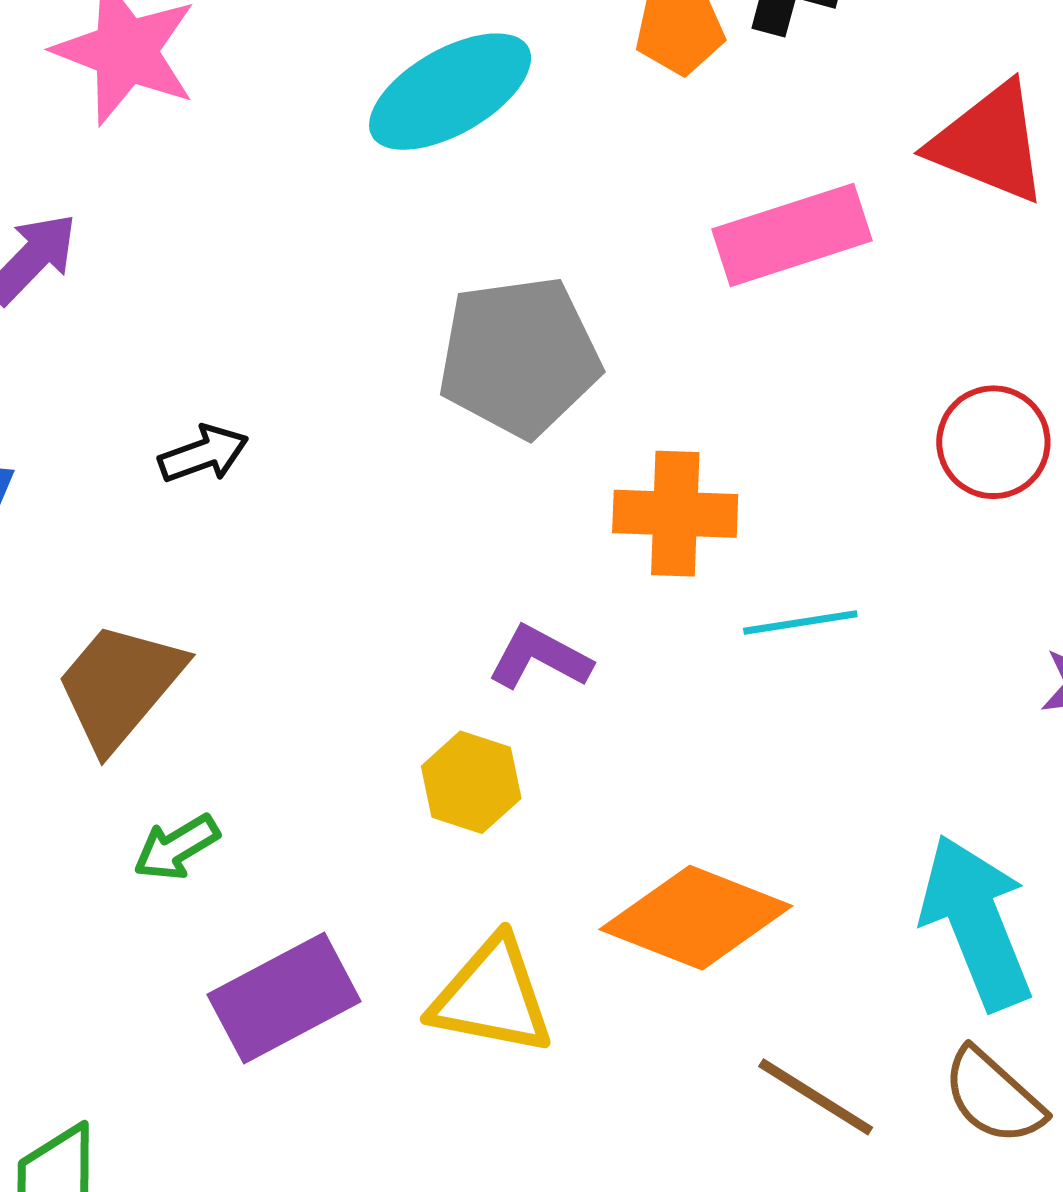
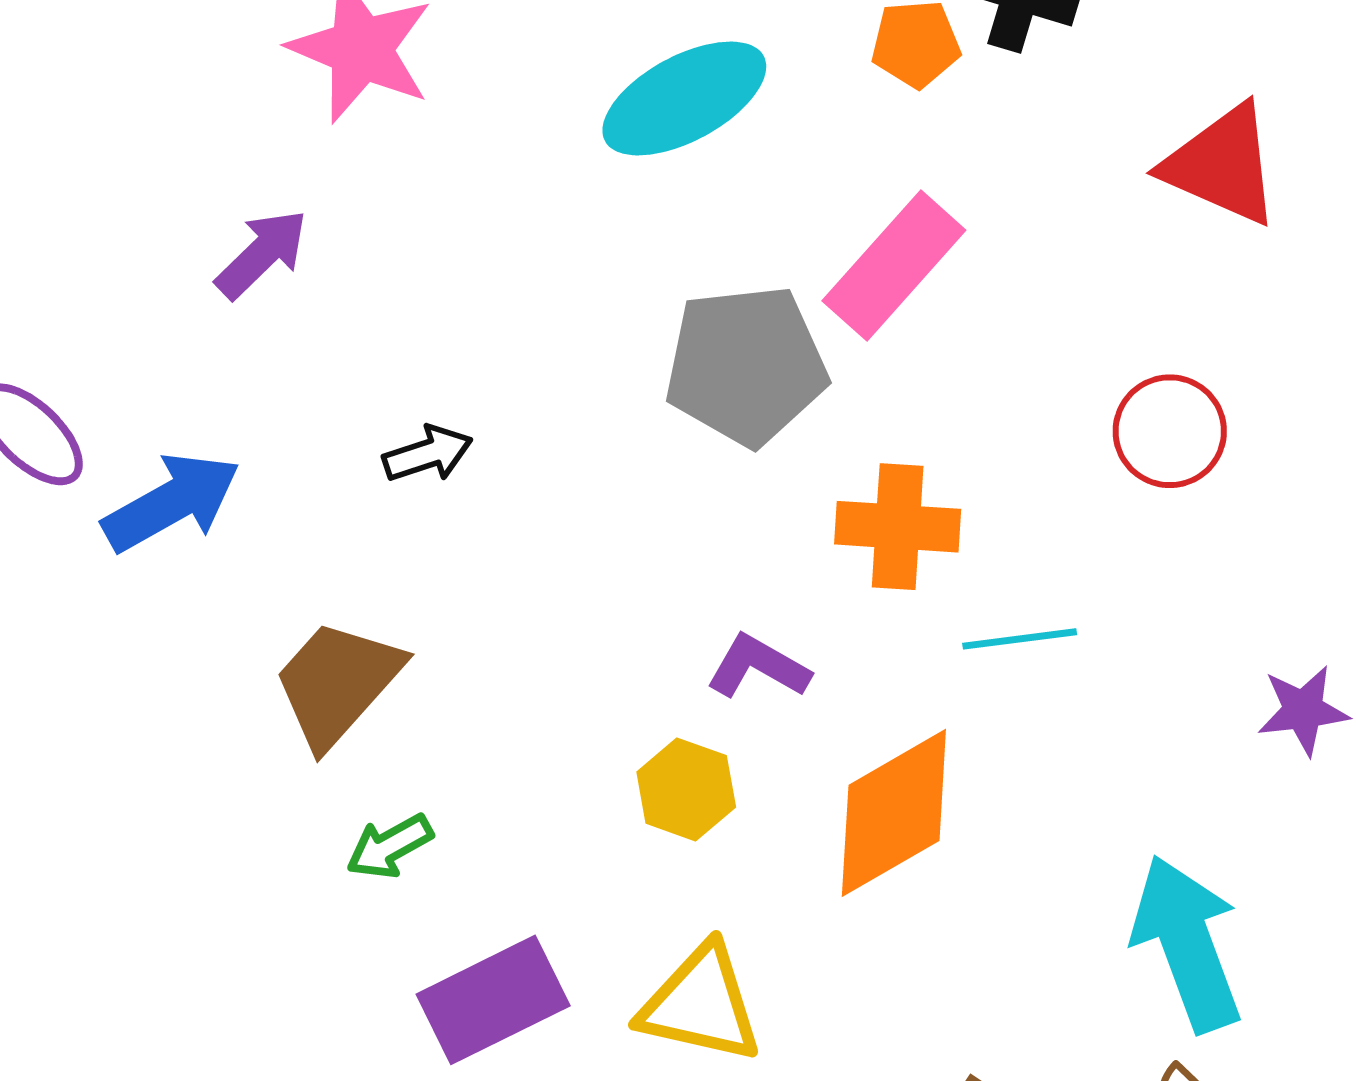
pink rectangle: (792, 235) -> (894, 266), moved, turned -32
red circle: (993, 442) -> (1170, 431), moved
orange diamond: (696, 918) -> (894, 813), moved, turned -53

